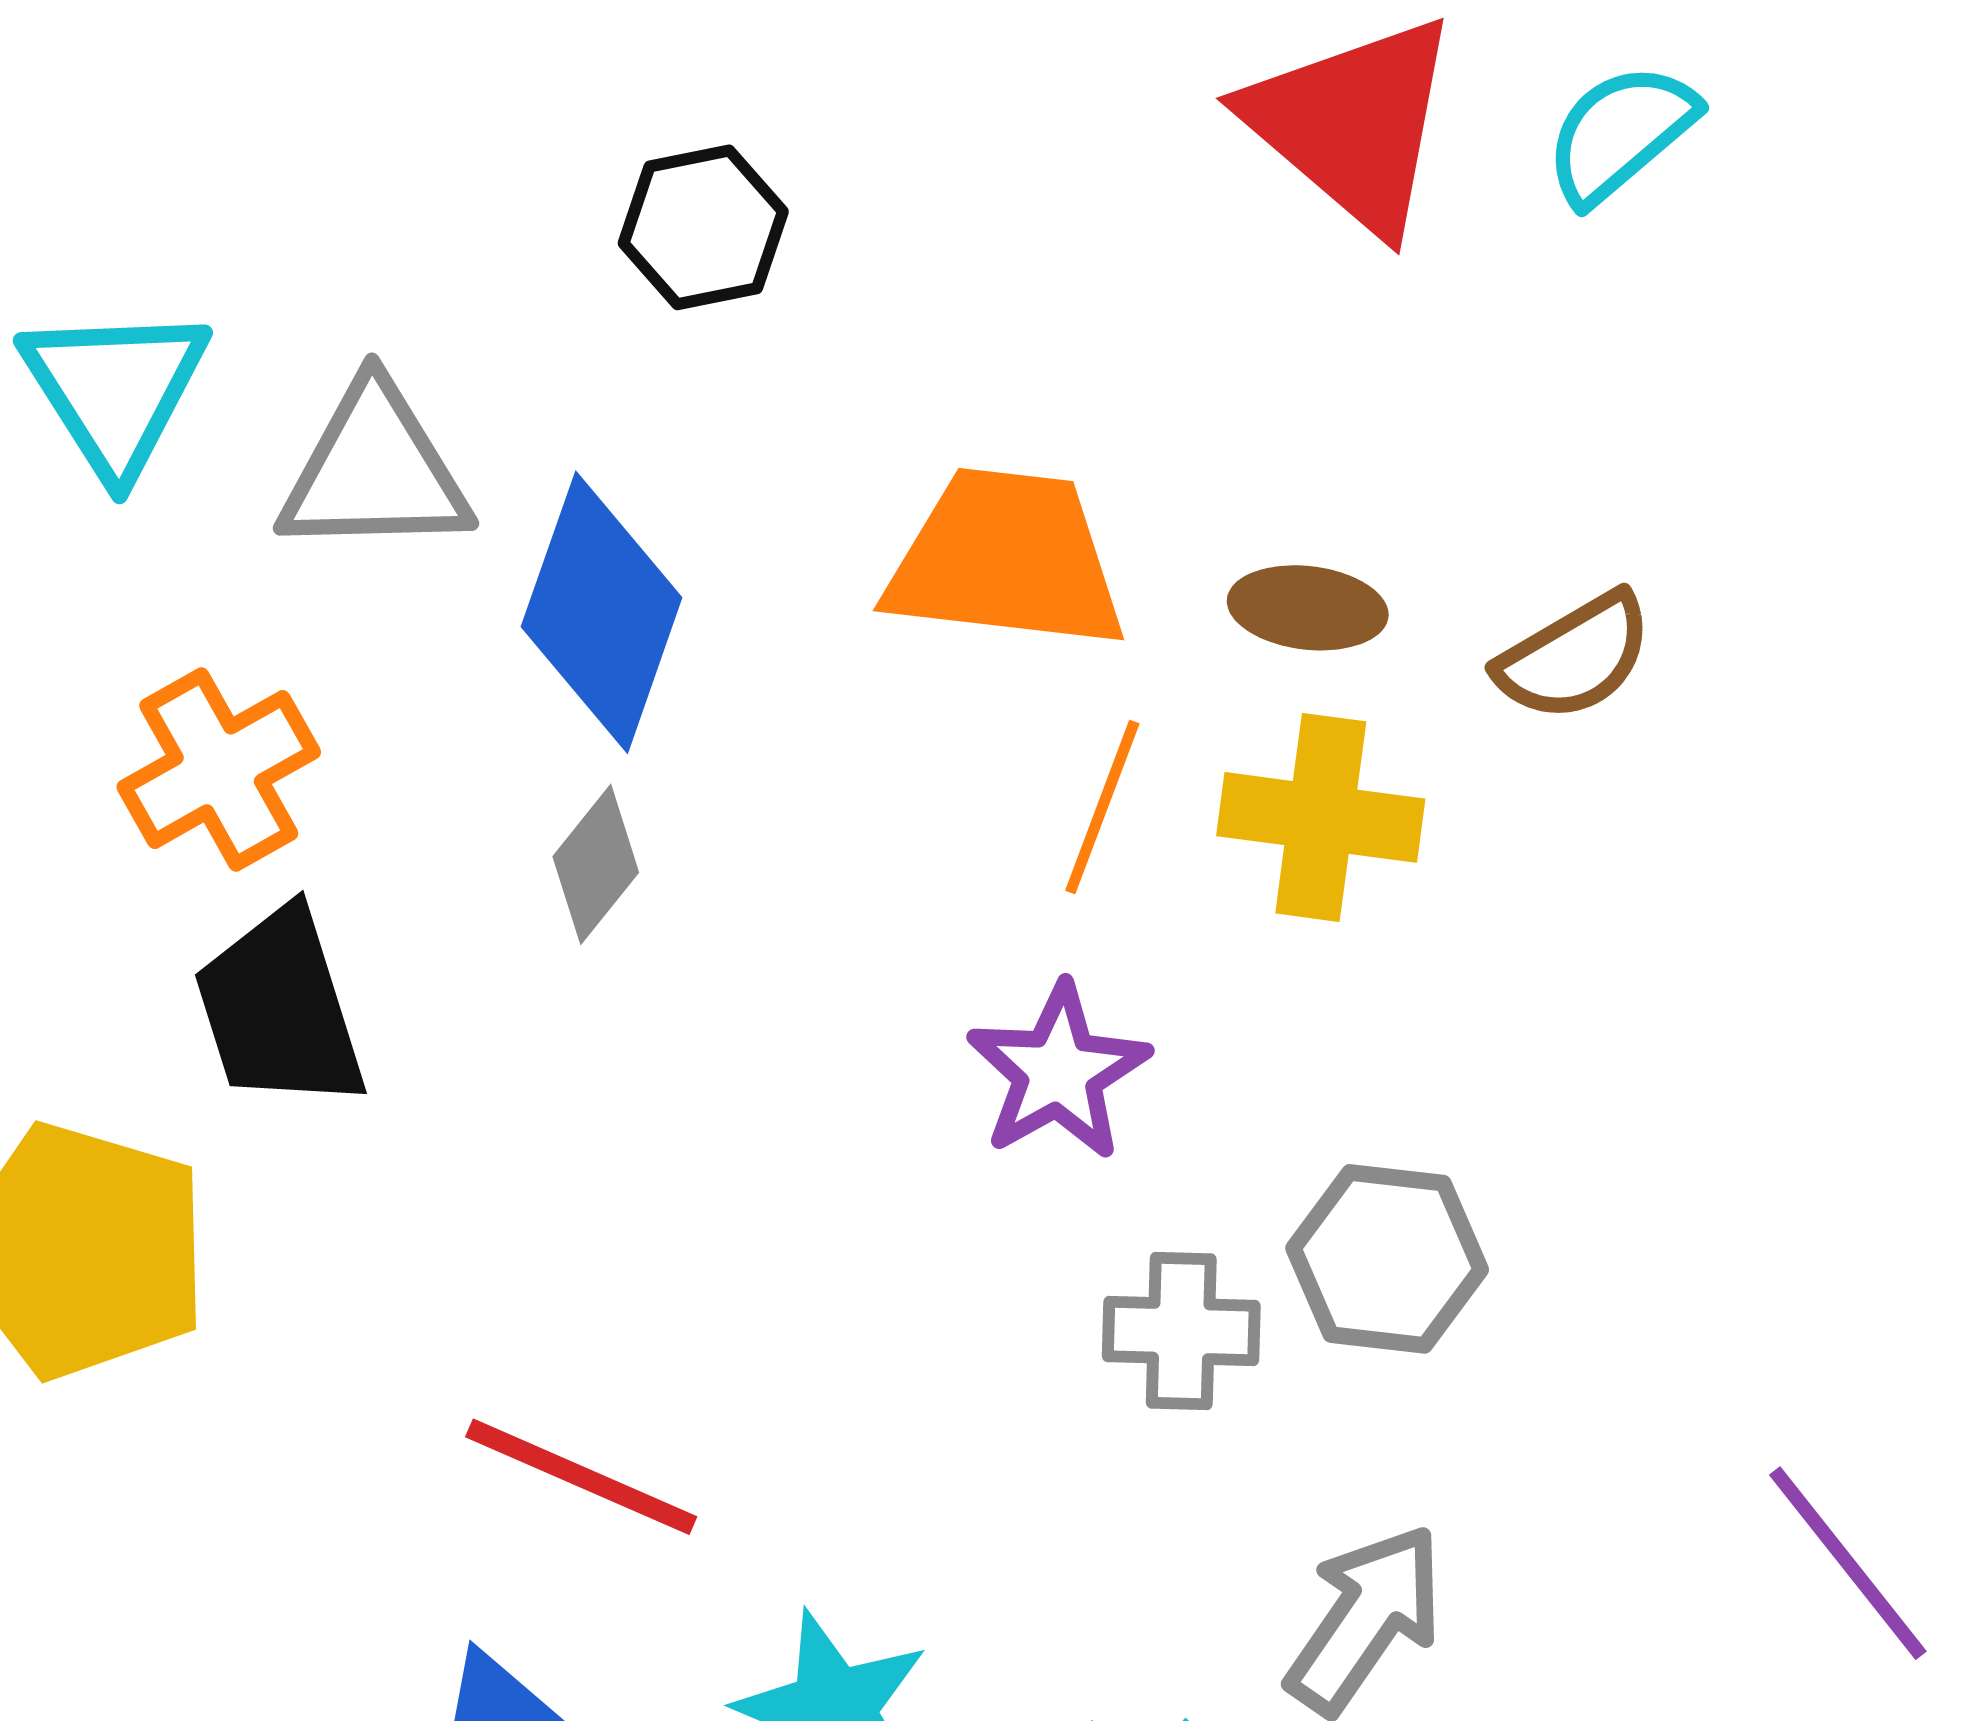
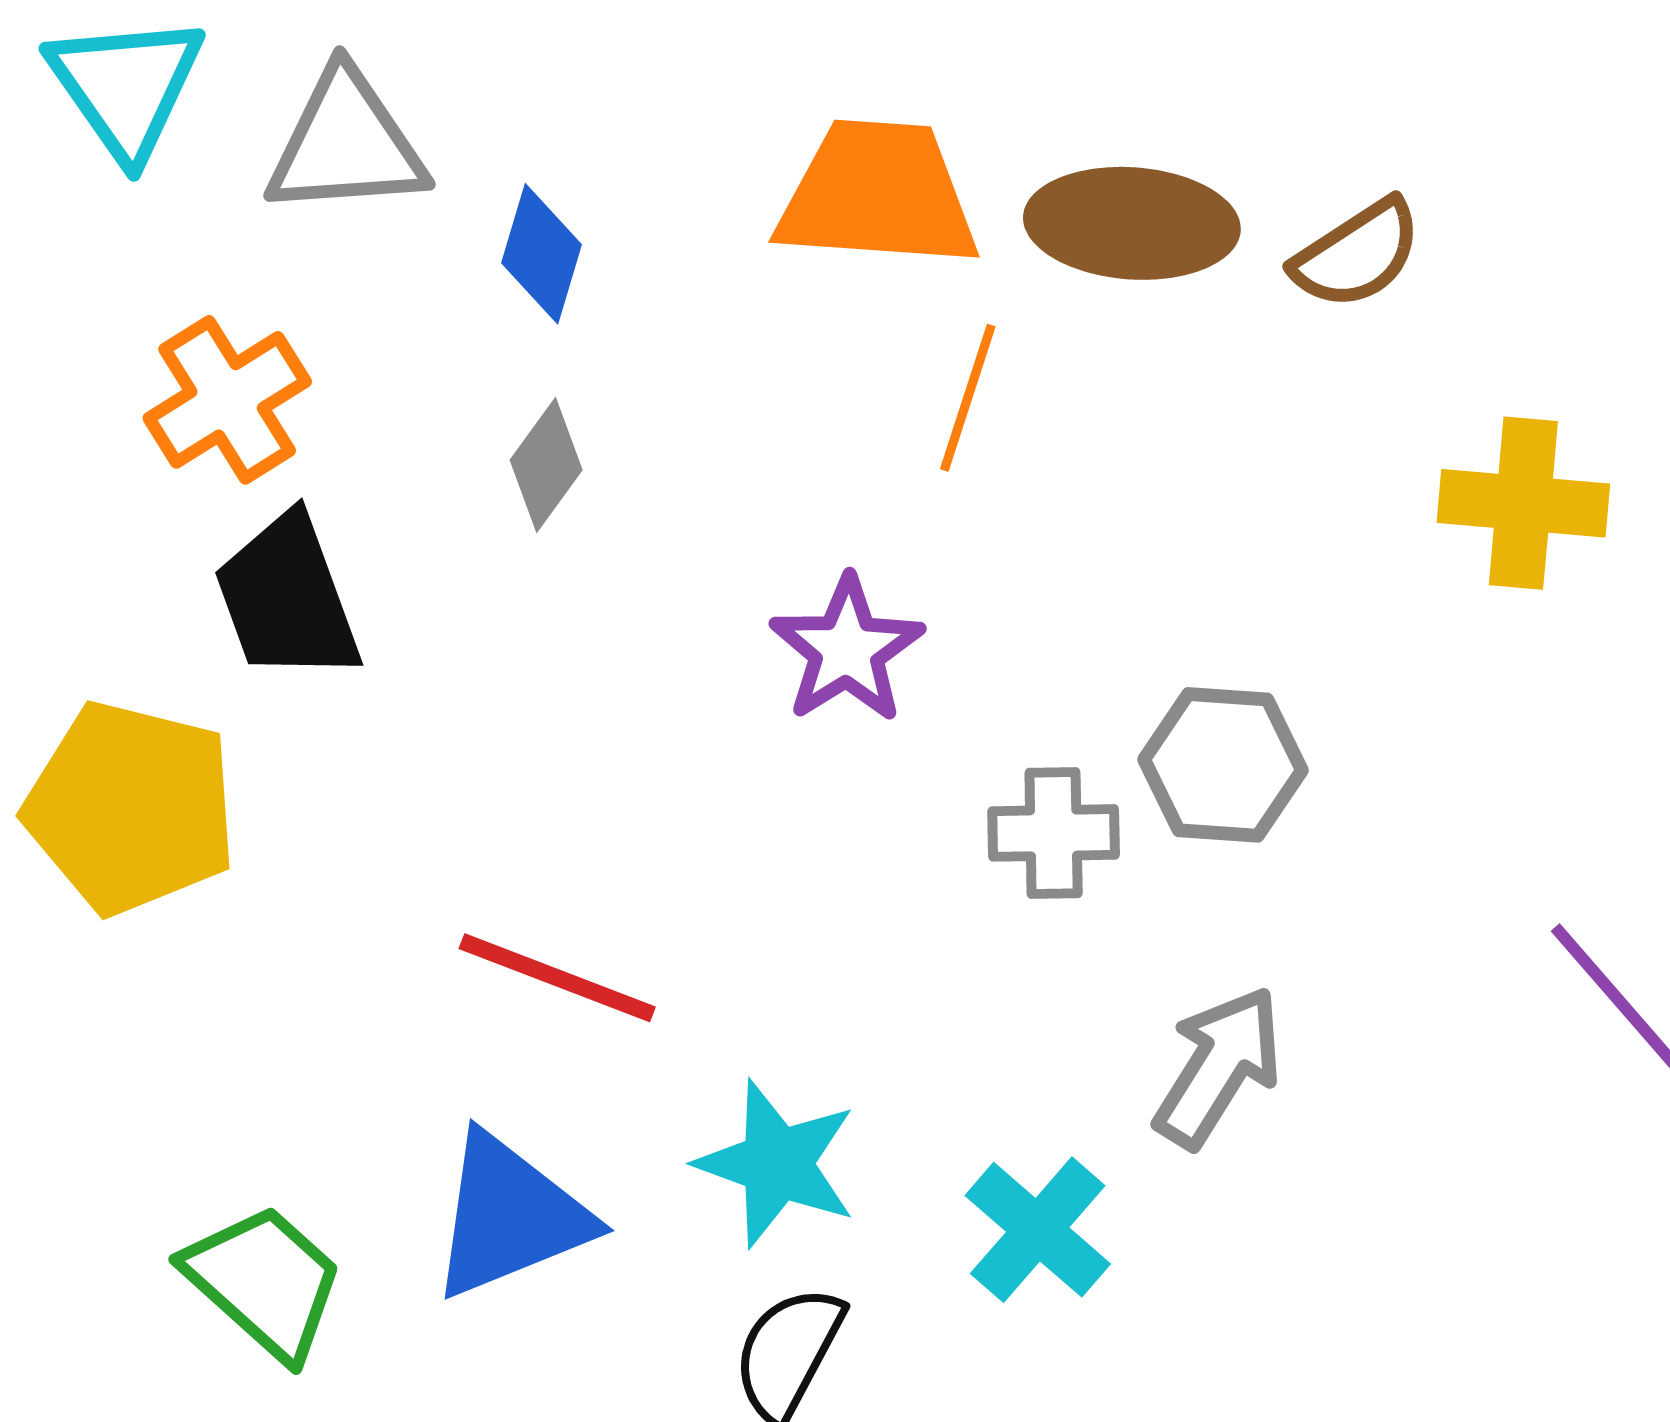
brown ellipse: (1308, 608) -> (1132, 223), size x1.6
blue diamond: (602, 612) -> (541, 254), size x0.6
yellow cross: (1321, 817) -> (1523, 503), moved
purple star: (1058, 1072) -> (847, 650), moved

